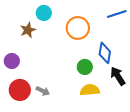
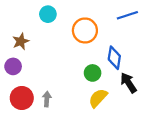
brown star: (28, 30) -> (21, 41), moved
yellow semicircle: (90, 90) -> (98, 98), turned -42
gray arrow: (43, 91) -> (47, 99), turned -112

